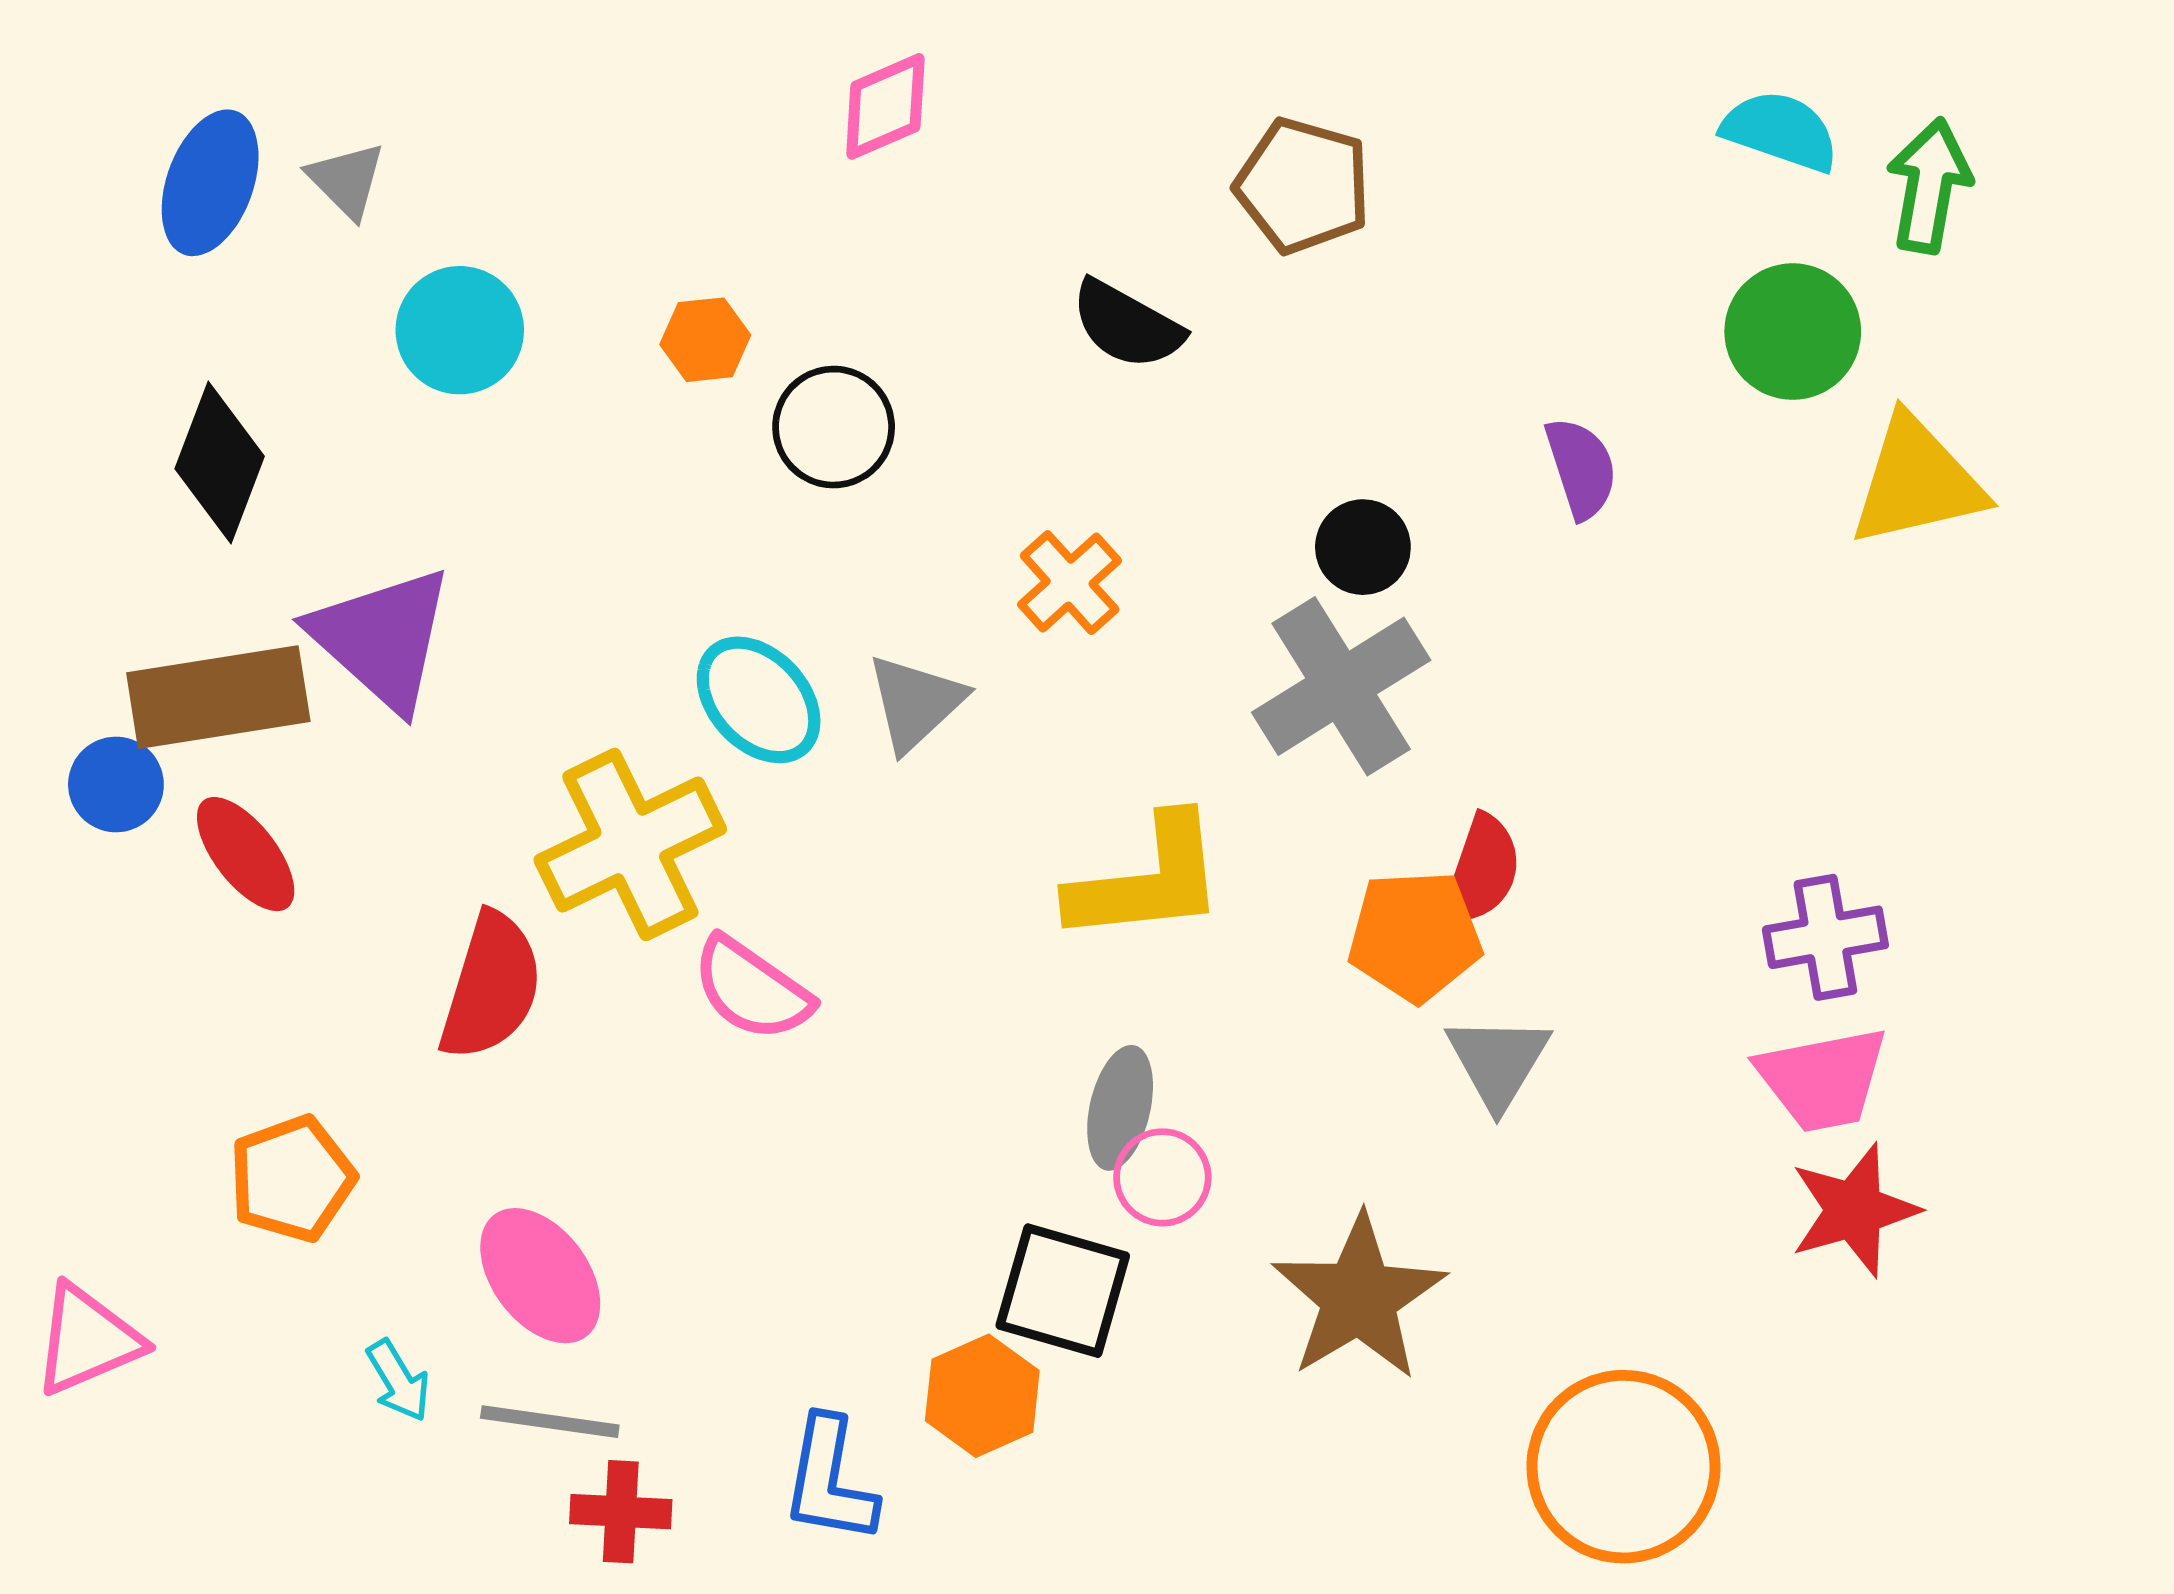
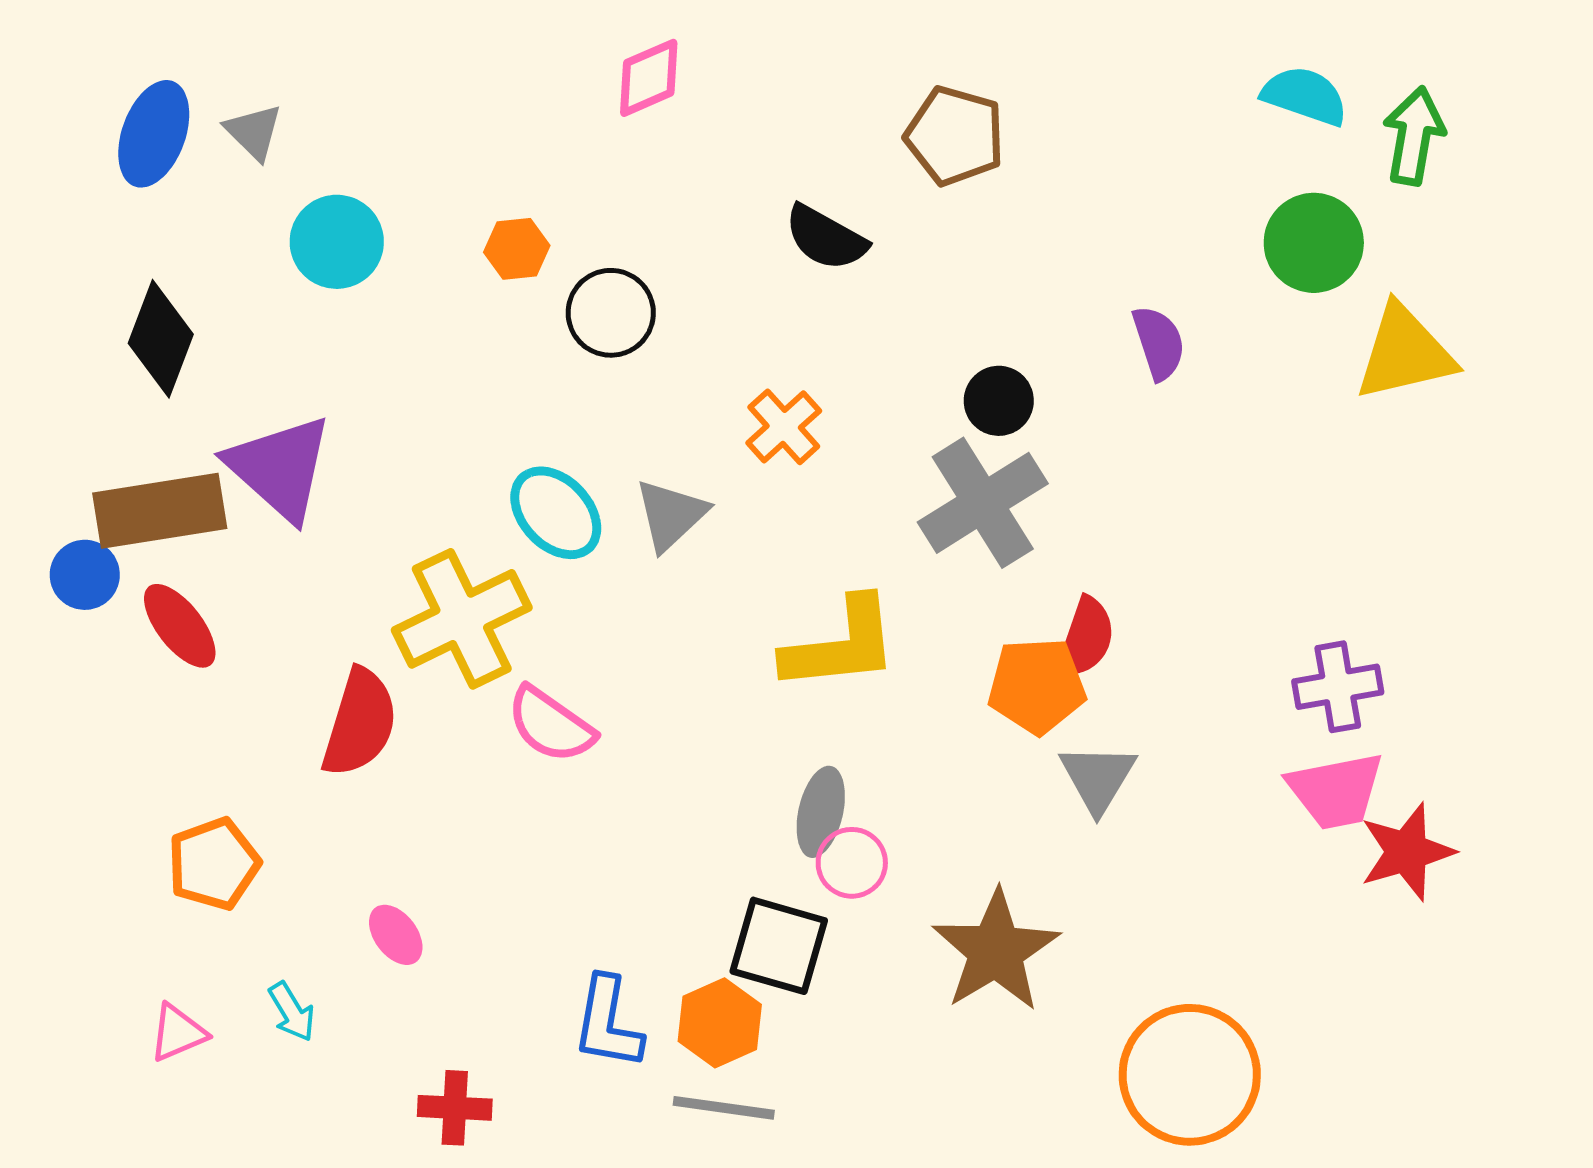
red star: (1854, 1210) -> (1407, 852), moved
pink ellipse: (540, 1276) -> (396, 935), size x0.6
pink triangle: (87, 1340) -> (178, 1033), moved, size x0.7
gray line: (550, 1422) -> (724, 1108), moved
blue L-shape: (829, 1480) -> (608, 1023), moved

